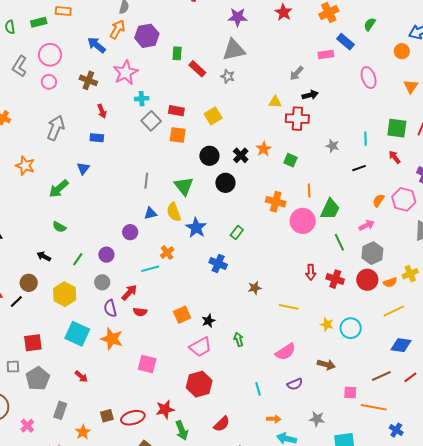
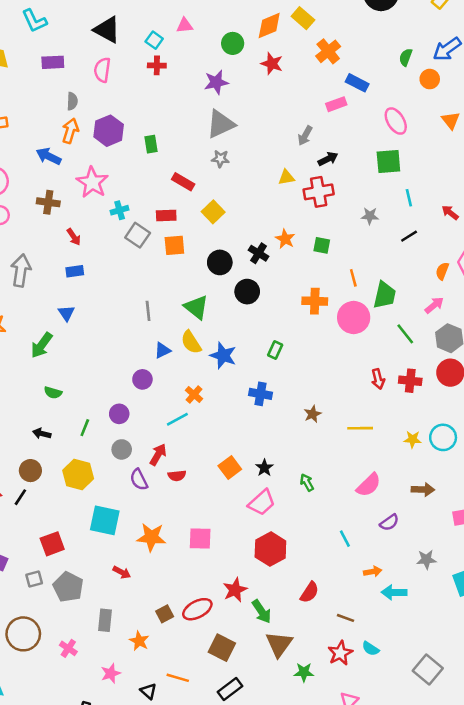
green semicircle: (370, 24) -> (406, 57), moved
red rectangle: (197, 69) -> (183, 182), moved
green square: (397, 128) -> (388, 161), moved
orange star: (112, 339) -> (151, 537), moved

